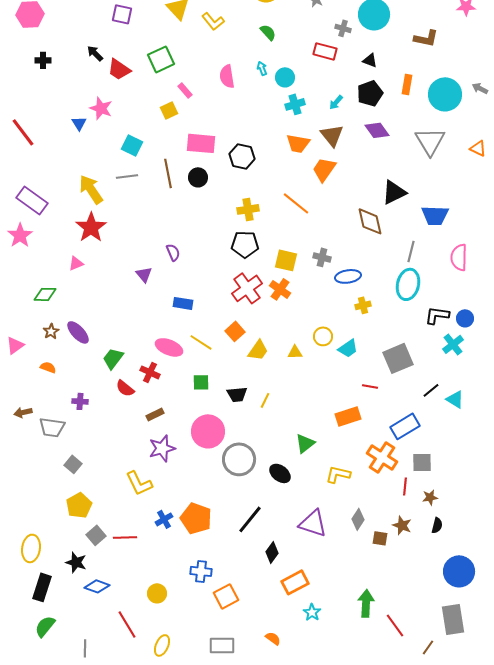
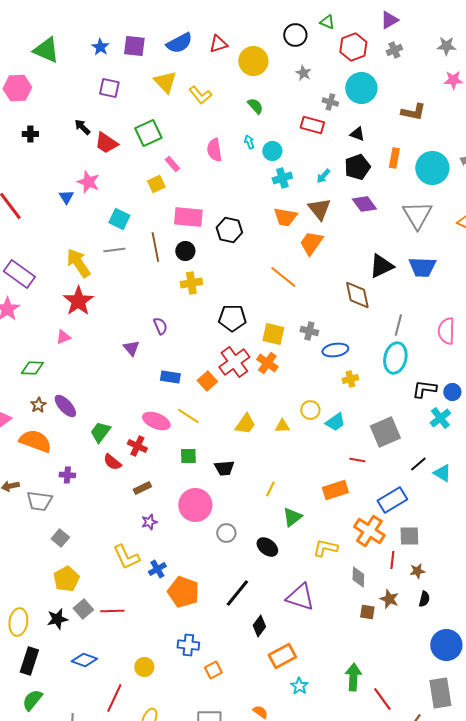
yellow cross: (248, 209) -> (191, 283), moved
blue trapezoid: (435, 215) -> (422, 267), moved
orange square: (235, 331) -> (207, 381), moved
orange semicircle: (48, 367) -> (35, 441), size x2.0
yellow line: (265, 400) -> (270, 489), moved
purple star: (162, 448) -> (149, 522), size x0.6
gray circle: (239, 459) -> (226, 533), size x0.6
blue cross: (164, 519) -> (157, 569), moved
gray diamond: (358, 519) -> (358, 577), moved, turned -30
black star: (76, 562) -> (57, 619), moved, turned -30
orange square: (226, 596) -> (213, 670), size x0.7
red line: (127, 624) -> (114, 698), turned 56

